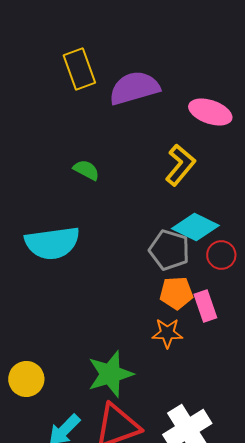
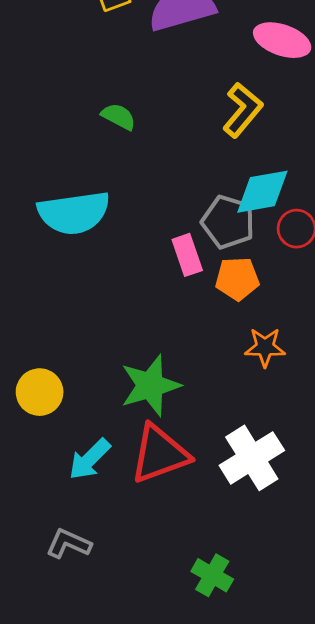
cyan diamond: (195, 227) -> (262, 192), turned -36
pink rectangle: (205, 306) -> (187, 255), moved
orange star: (167, 333) -> (265, 347), moved

